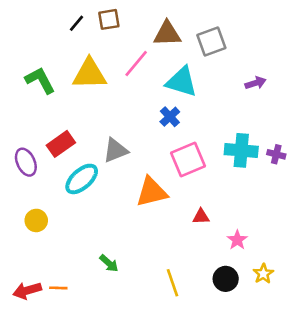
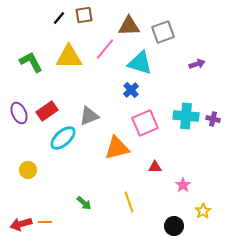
purple ellipse: (26, 162) -> (19, 113), moved
black circle: (226, 279) -> (174, 226), moved
yellow line: (172, 283) -> (129, 202), moved

